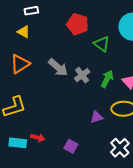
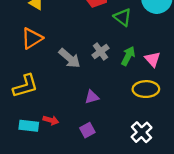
gray arrow: (58, 67) -> (70, 58), moved
purple triangle: (97, 117) -> (92, 97), moved
purple square: (71, 146) -> (87, 130), turned 32

